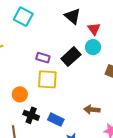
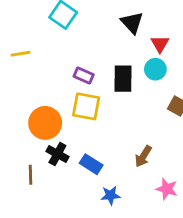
black rectangle: (71, 57) -> (123, 79), turned -54
orange circle: (20, 94) -> (45, 123), size x1.5
brown arrow: (92, 110) -> (143, 156), turned -70

